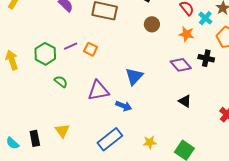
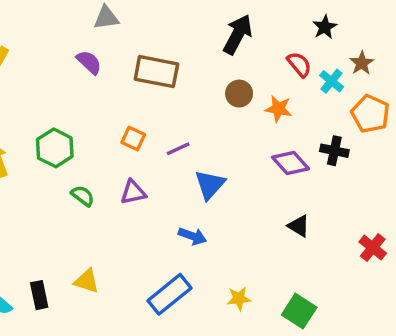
orange star: (186, 34) -> (278, 109), moved
purple line: (71, 46) -> (178, 149), moved
purple triangle: (98, 91) -> (133, 192), moved, size x0.7
yellow triangle: (62, 131) -> (87, 281), turned -35

